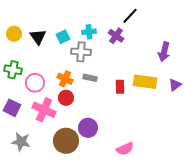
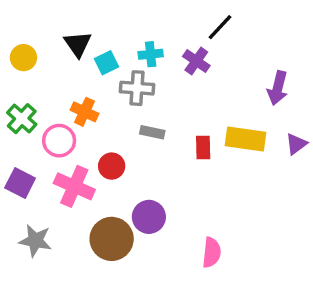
black triangle: (38, 37) -> (78, 44), moved
green cross: (13, 70) -> (22, 119), turned 30
orange cross: (65, 79) -> (84, 112), moved
pink semicircle: (125, 149) -> (212, 252), turned -60

